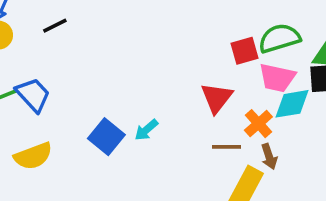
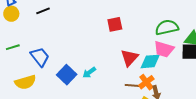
red square: (244, 51) -> (115, 24), moved
blue trapezoid: (33, 95) -> (40, 57), moved
cyan diamond: (292, 104) -> (150, 61), moved
orange cross: (258, 124) -> (146, 82), moved

